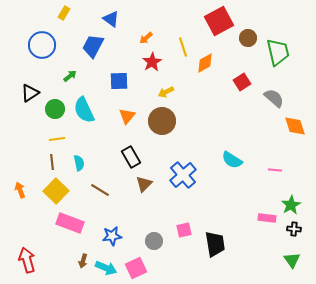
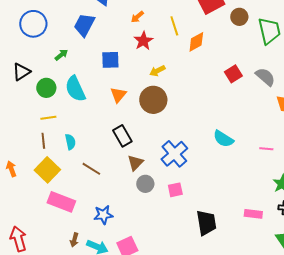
red square: (242, 82) -> (233, 74), moved
pink rectangle: (267, 218) -> (253, 214), moved
pink square: (184, 230) -> (175, 190), moved
gray circle: (154, 241) -> (145, 184), moved

